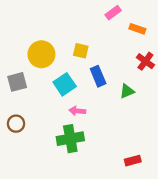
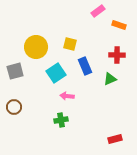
red cross: (145, 61) -> (117, 55), moved, turned -35
green cross: (70, 139) -> (61, 120), size x0.6

